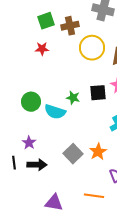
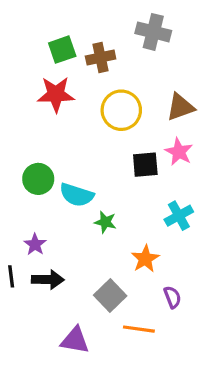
yellow circle: (92, 48) -> (121, 110), moved
red star: (42, 49) -> (56, 94), size x1.6
green star: (73, 98) -> (105, 222), moved
gray square: (73, 154) -> (110, 296), moved

